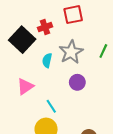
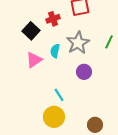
black square: (22, 40) -> (31, 31), size x0.7
pink triangle: (25, 86) -> (34, 60), moved

